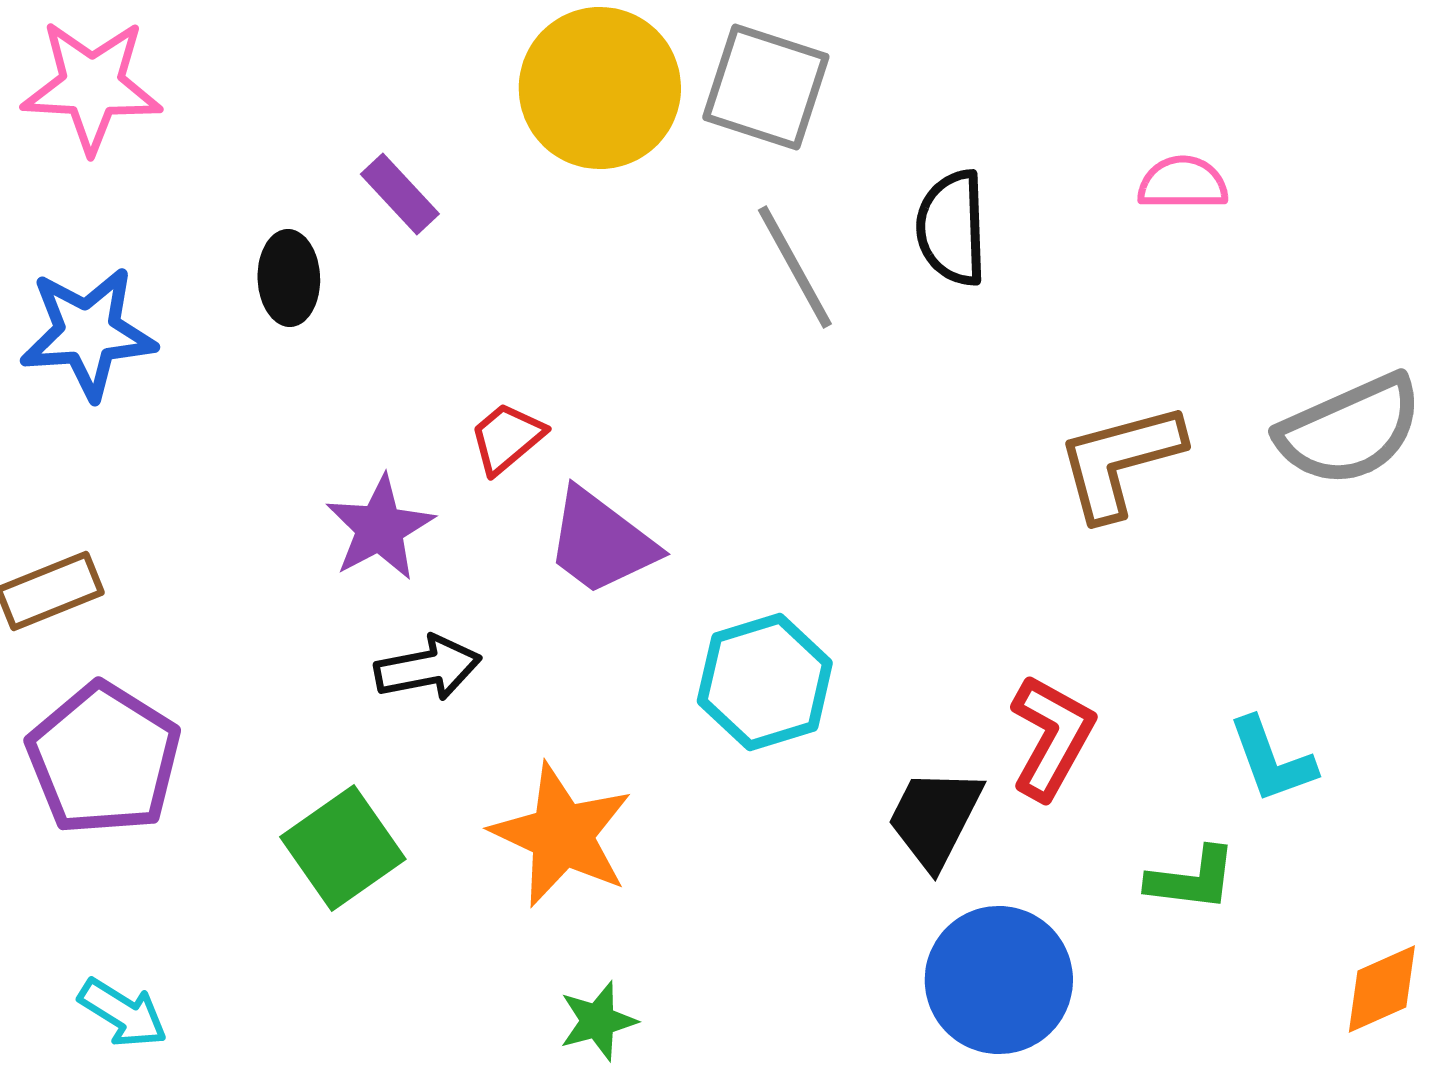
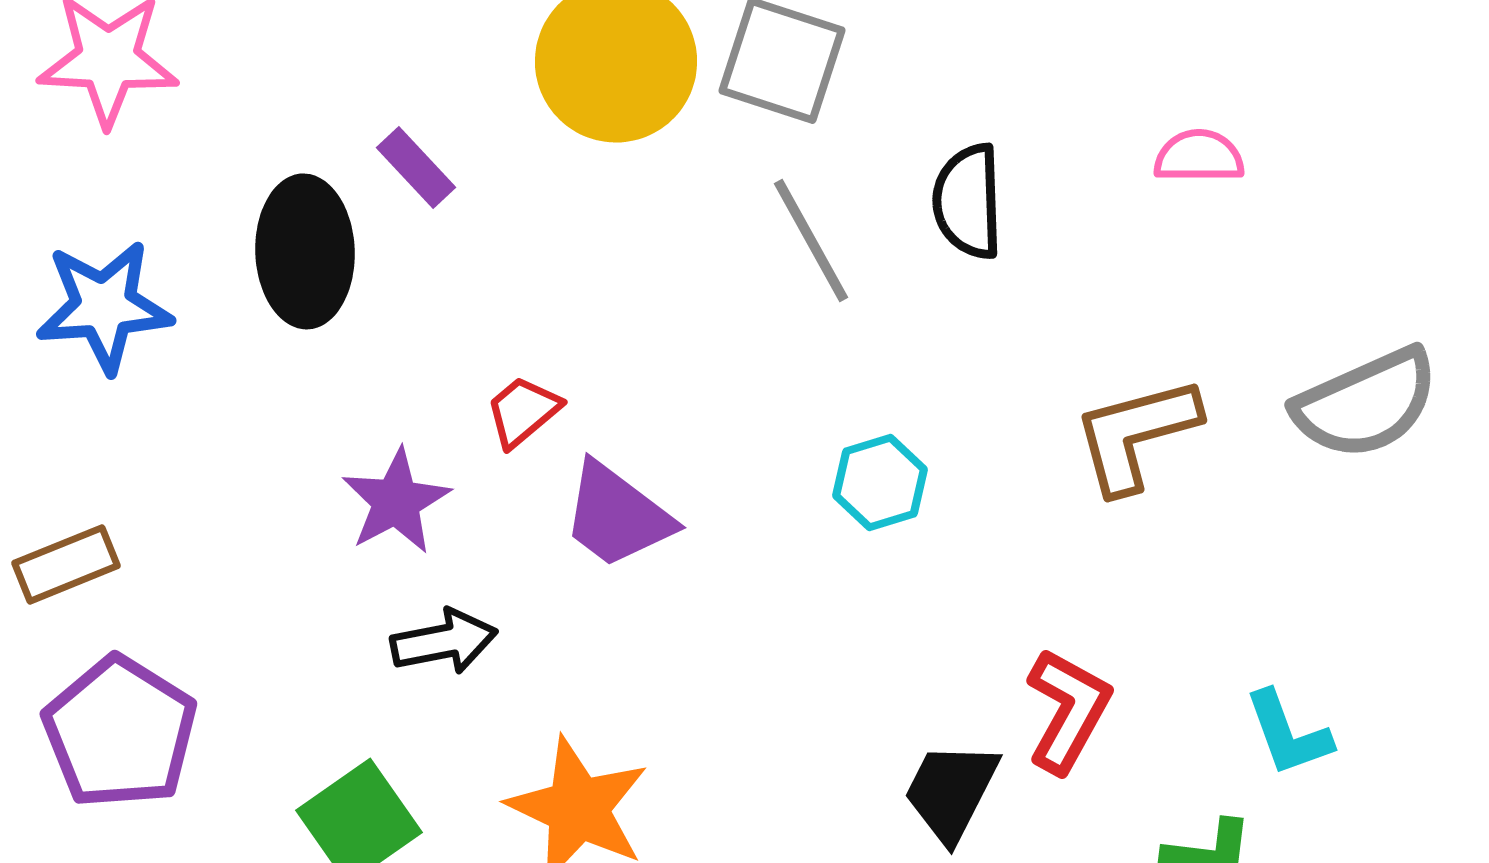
black ellipse: (289, 278) -> (305, 251), size x1.6
cyan hexagon: (765, 682) -> (880, 482), moved, size x0.7

